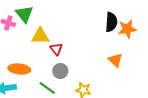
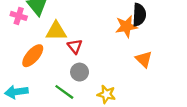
orange star: (127, 29) -> (126, 26), moved
orange ellipse: (19, 69) -> (33, 56), moved, turned -55

